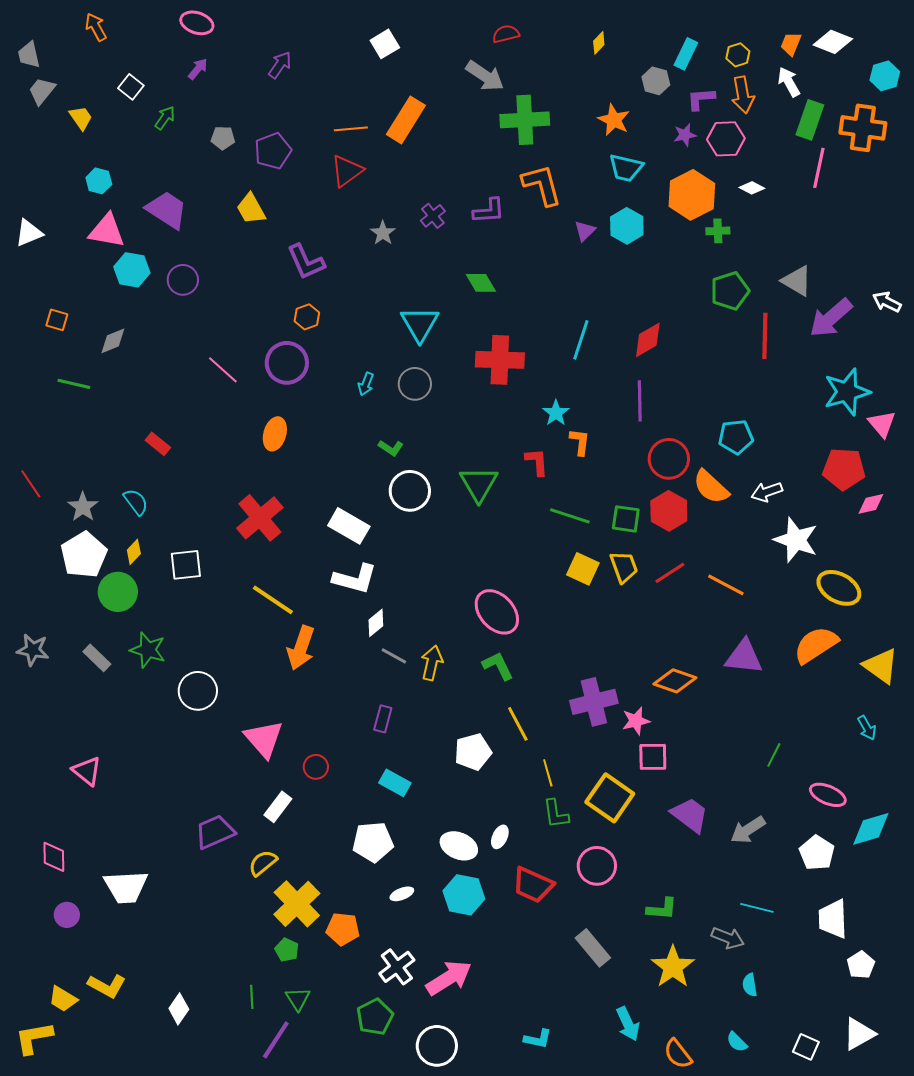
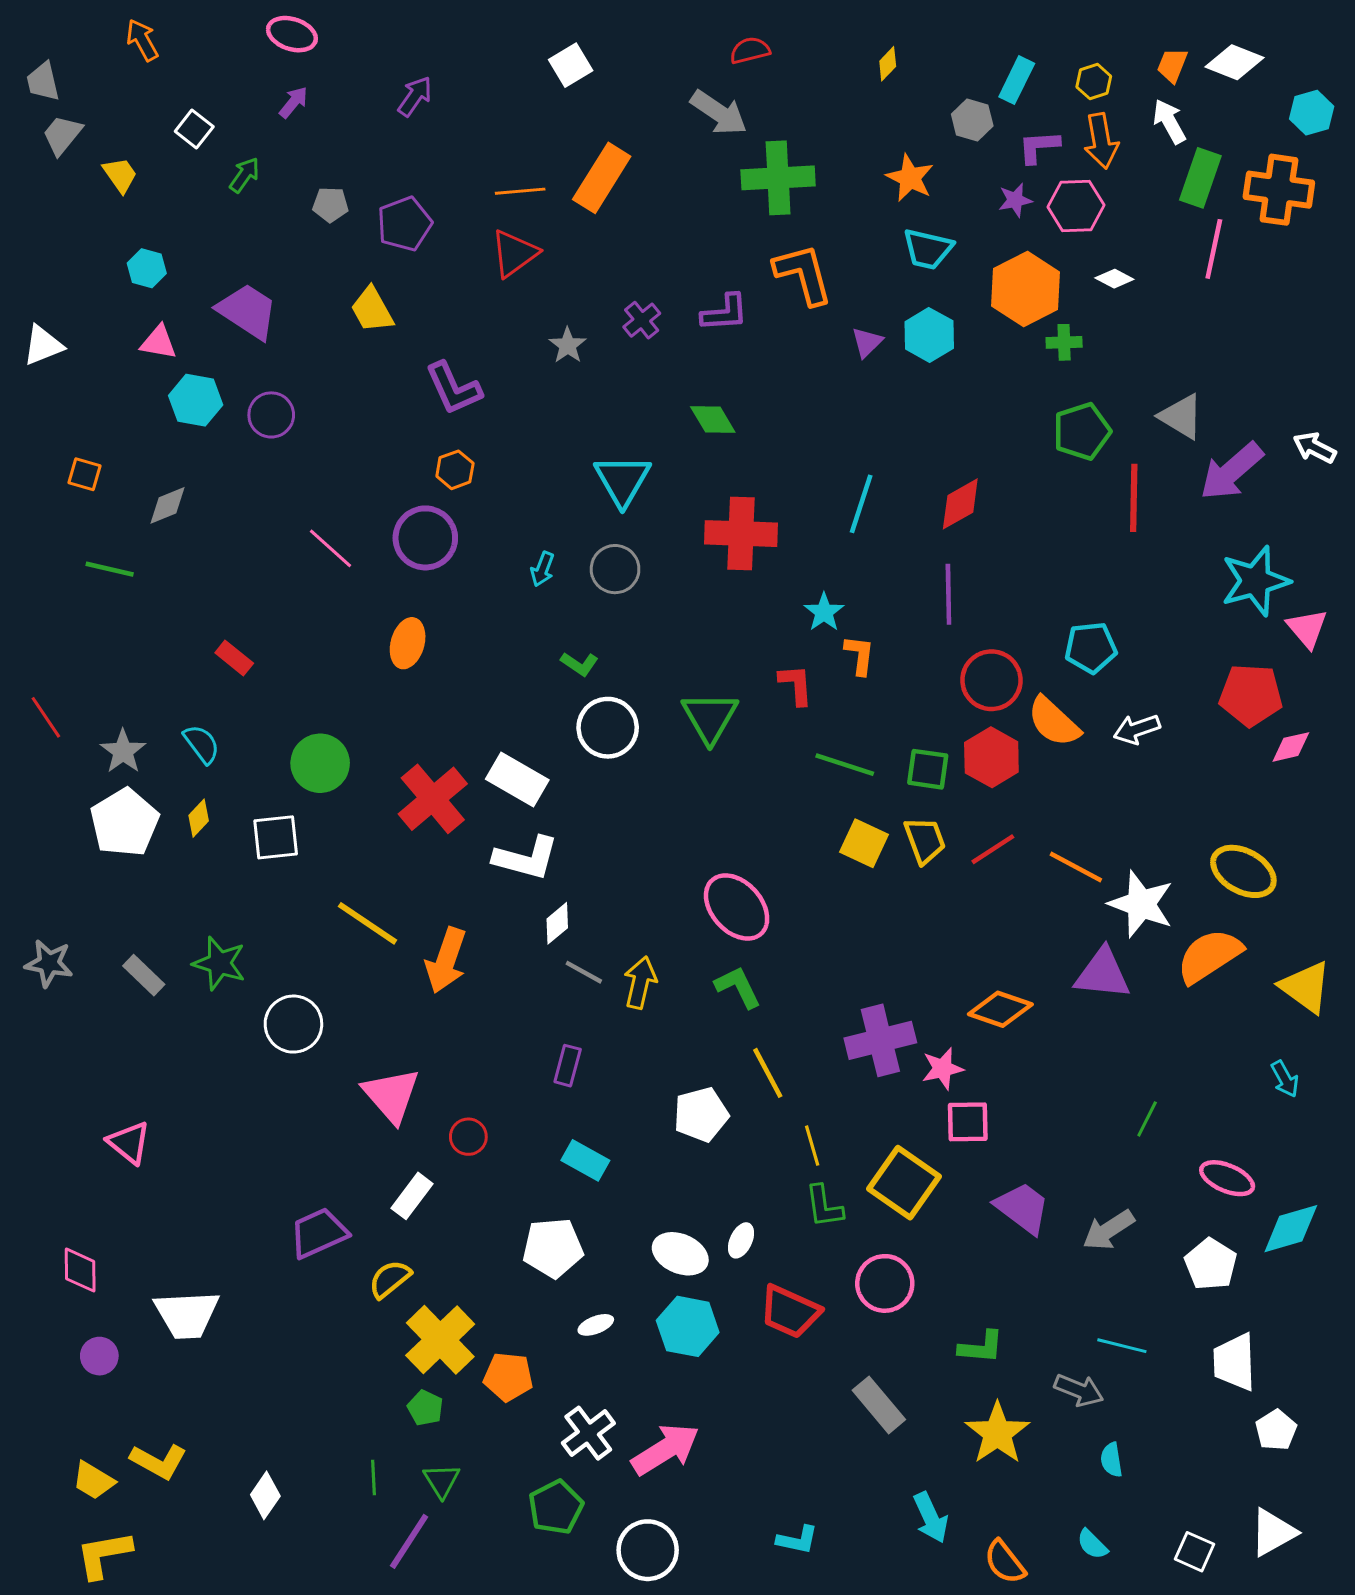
pink triangle: (107, 231) -> (159, 342), size x0.7
red cross: (260, 518) -> (433, 799), moved
white star: (796, 540) -> (1141, 904), moved
green circle: (118, 592) -> (320, 763), moved
yellow line: (273, 600) -> (368, 923), moved
yellow L-shape: (34, 1038) -> (104, 1555), moved

